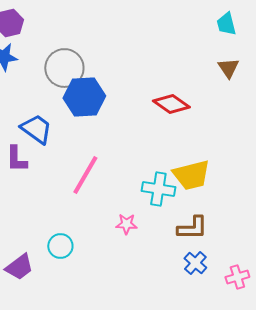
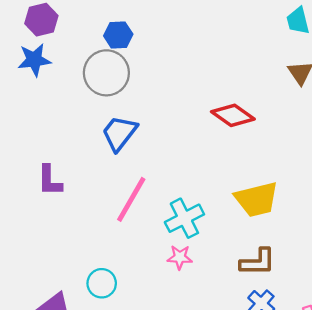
blue hexagon: (84, 97) -> (118, 35), moved, size x0.6
blue trapezoid: (36, 129) -> (119, 133), moved, turned -88
cyan cross: (158, 189) -> (184, 218), moved, turned -36

